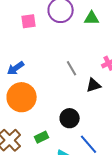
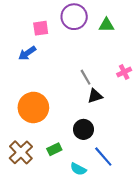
blue arrow: (16, 68) -> (27, 53), moved
black triangle: (94, 85) -> (95, 96), moved

